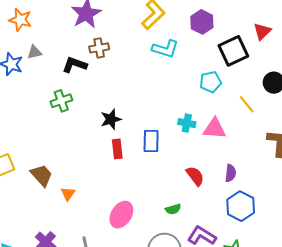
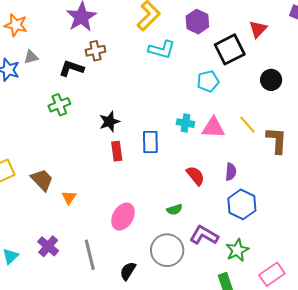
yellow line: (247, 104) -> (247, 125), moved

